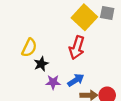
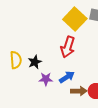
yellow semicircle: (29, 48) -> (16, 60), moved, turned -30

